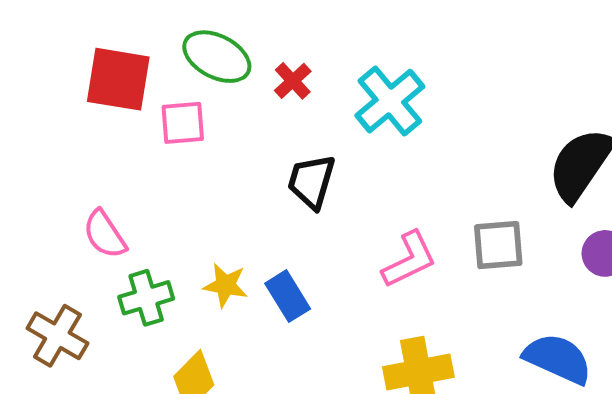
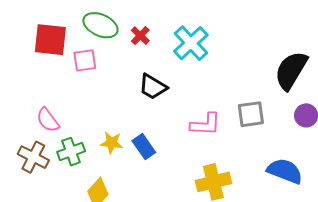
black trapezoid: (311, 181) -> (153, 87), turned -72
pink L-shape: (409, 260) -> (205, 124), turned 32
brown cross: (57, 336) -> (33, 157), moved

